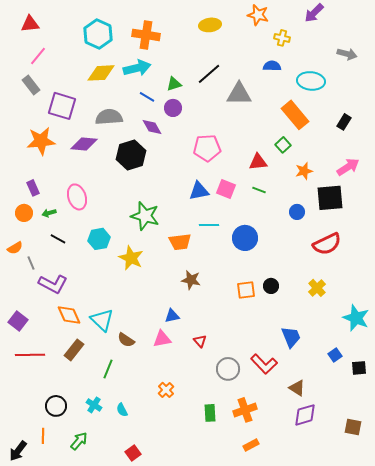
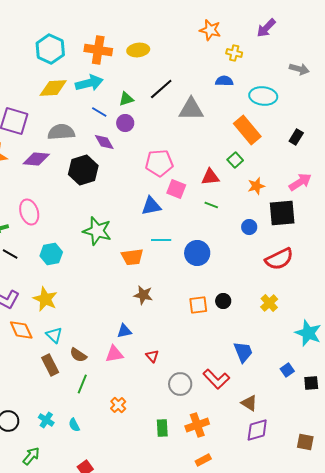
yellow ellipse: (210, 25) -> (138, 50), moved
pink square: (226, 189) -> (176, 189), moved
yellow star: (131, 258) -> (45, 299), moved
cyan triangle: (102, 320) -> (54, 335), size x0.7
brown rectangle: (74, 350) -> (50, 365), moved, turned -65
green line: (108, 369) -> (82, 384), moved

